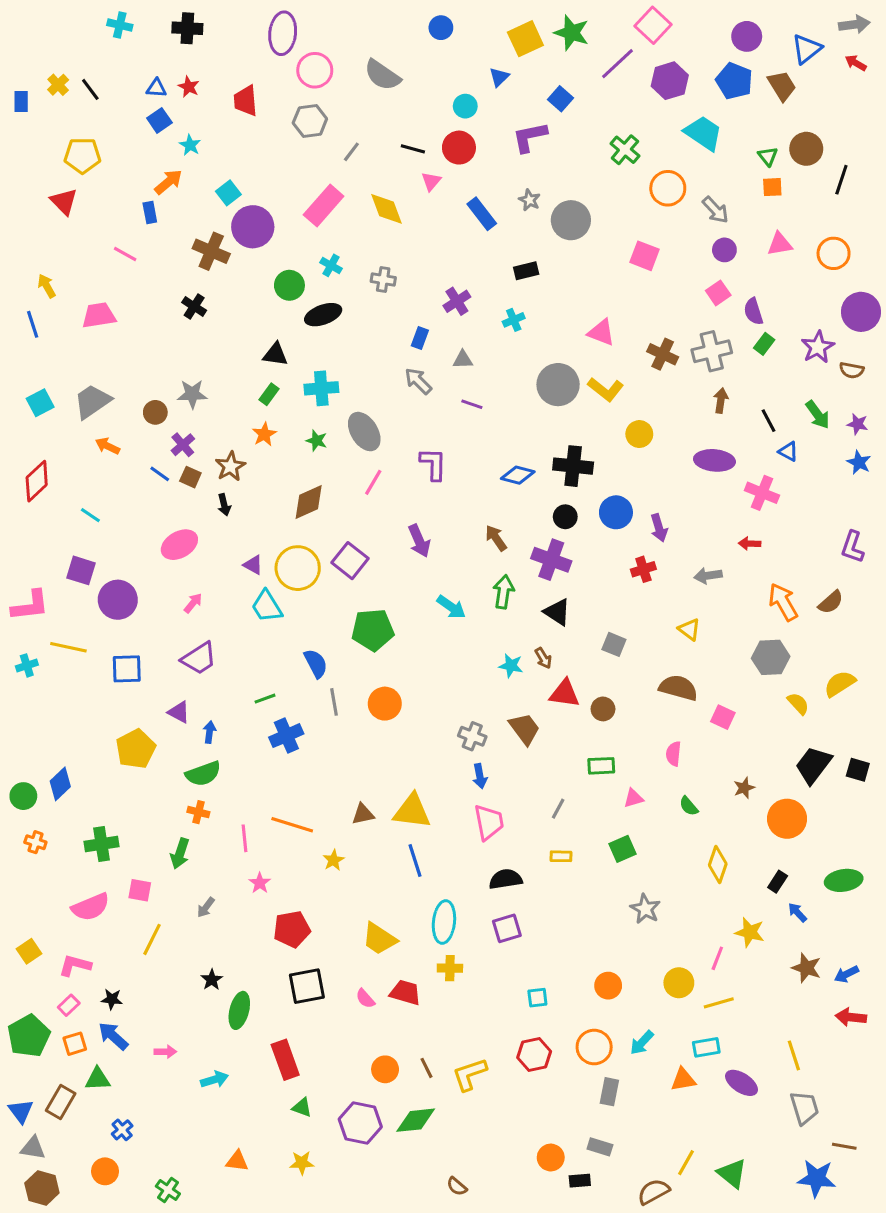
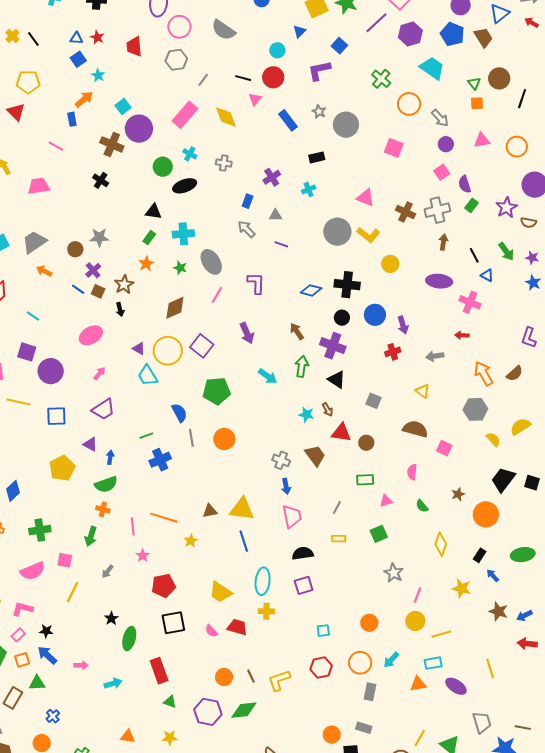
pink line: (717, 958) -> (417, 595), moved
gray trapezoid: (804, 1108) -> (482, 722), moved

